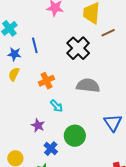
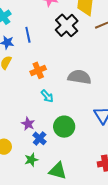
black cross: (78, 48) -> (67, 25), moved
purple star: (38, 125) -> (28, 124), moved

